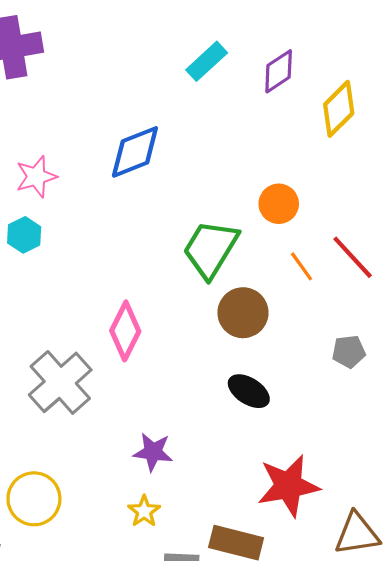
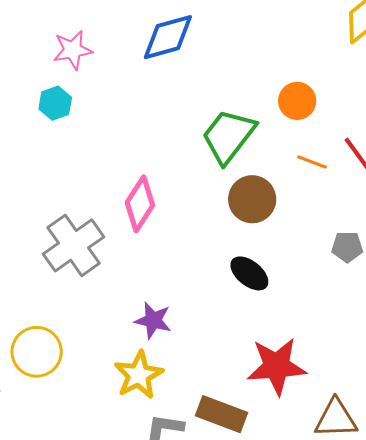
orange line: (302, 266) -> (312, 162), turned -40
yellow star: (144, 511) -> (139, 375), size x1.6

